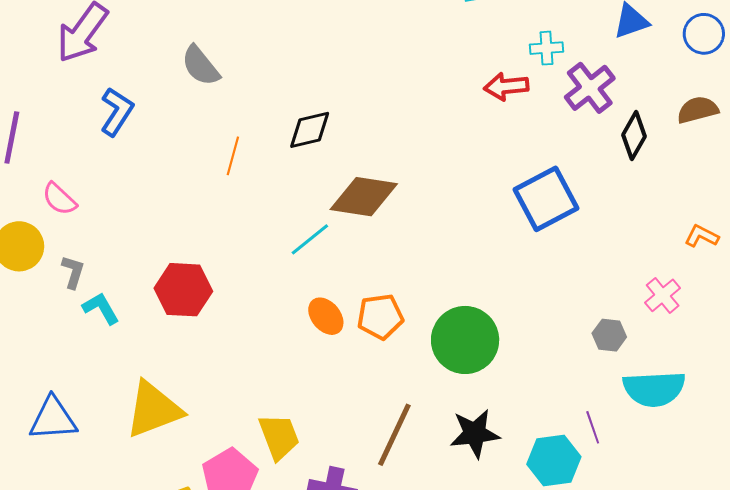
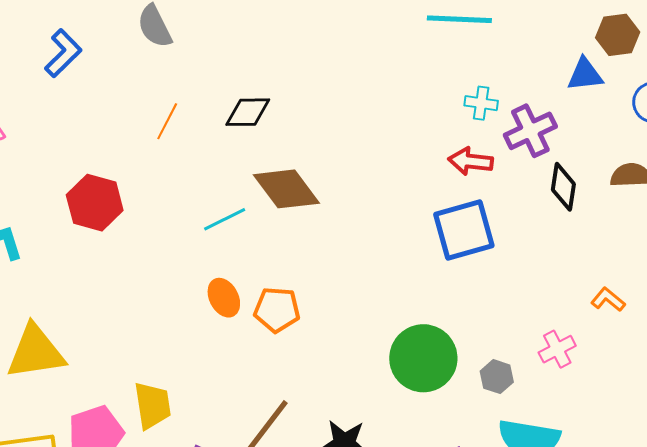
cyan cross: (546, 48) -> (481, 103), moved
red arrow: (506, 86) -> (471, 161), moved
black diamond: (634, 136) -> (563, 187), turned -33
brown diamond: (364, 197) -> (286, 189), turned 32
red hexagon: (183, 290) -> (95, 203), moved
green circle: (465, 340) -> (423, 358), moved

